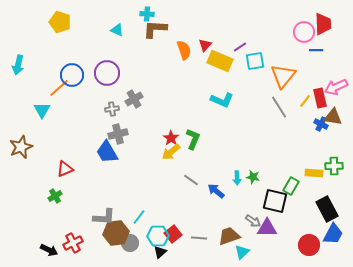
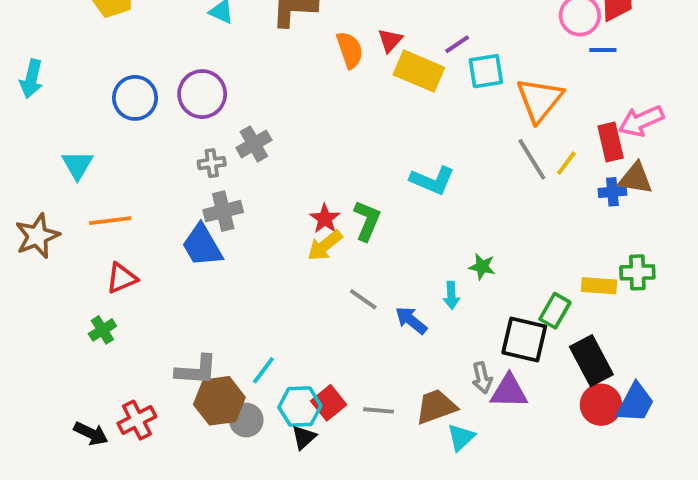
orange line: (59, 88) -> (110, 221), moved, turned 35
cyan L-shape: (222, 100) -> (432, 180), moved
yellow line: (305, 101) -> (566, 163), moved
blue cross: (321, 124) -> (612, 192), turned -32
green star: (253, 177) -> (482, 267), moved
black rectangle: (327, 209) -> (591, 361), moved
gray arrow: (253, 221) -> (482, 378), turned 42
red circle: (309, 245) -> (601, 405), moved

